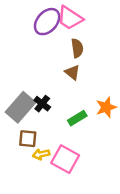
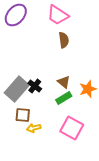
purple ellipse: (47, 22) -> (16, 15), moved
brown triangle: (72, 72) -> (64, 82), moved
pink square: (65, 159) -> (72, 128), moved

